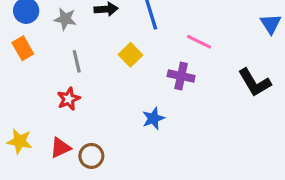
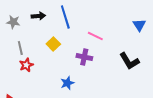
red star: (69, 99) -> (26, 65), moved

